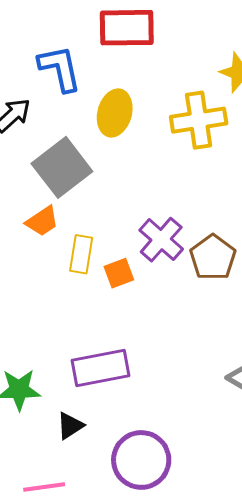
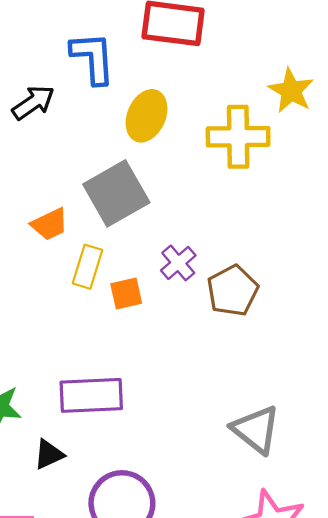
gray square: (62, 167) -> (116, 193), moved
purple cross: (161, 240) -> (178, 263), size x0.7

